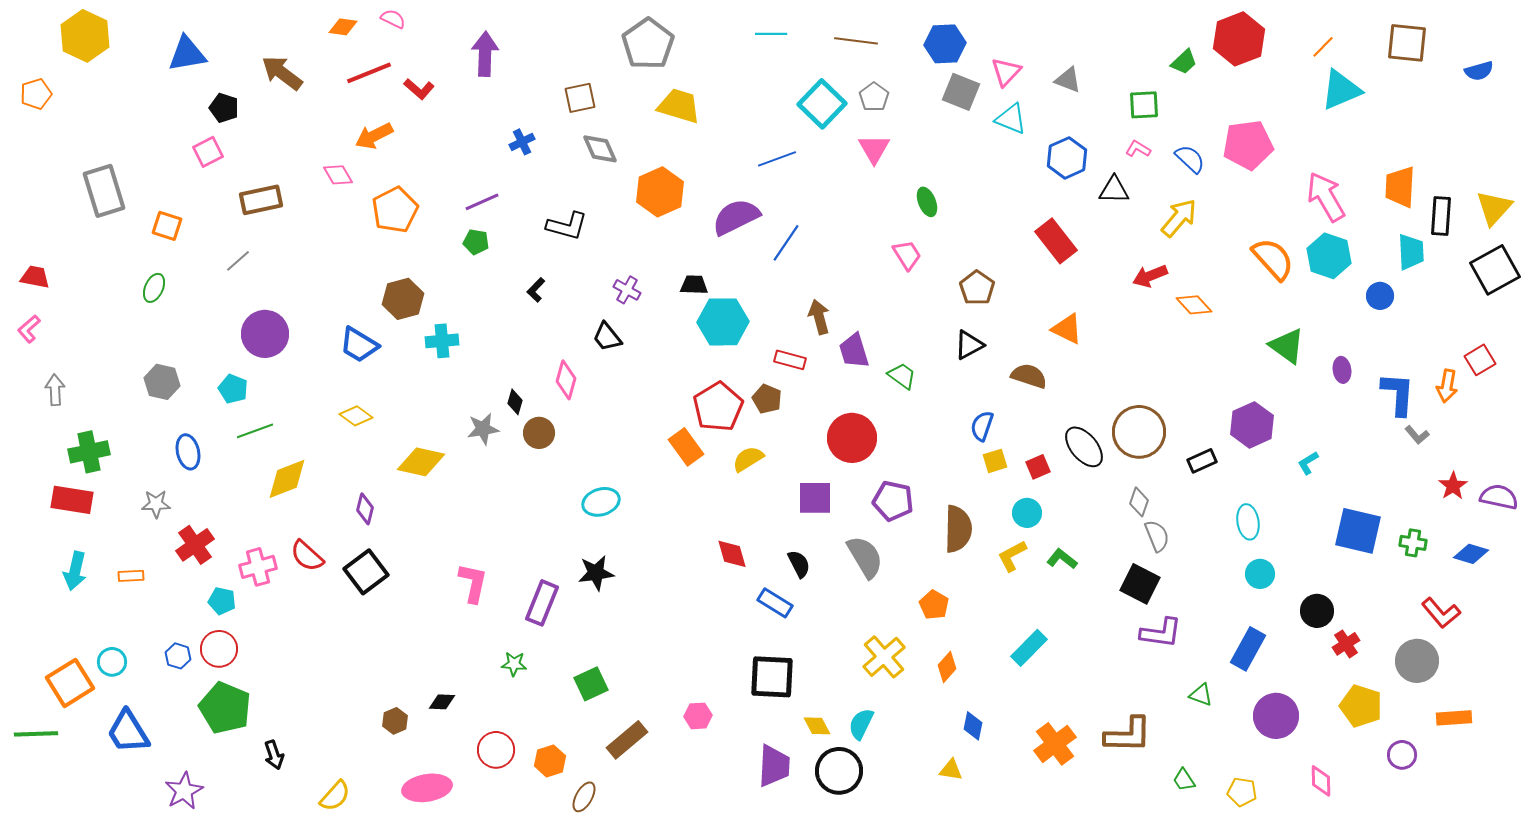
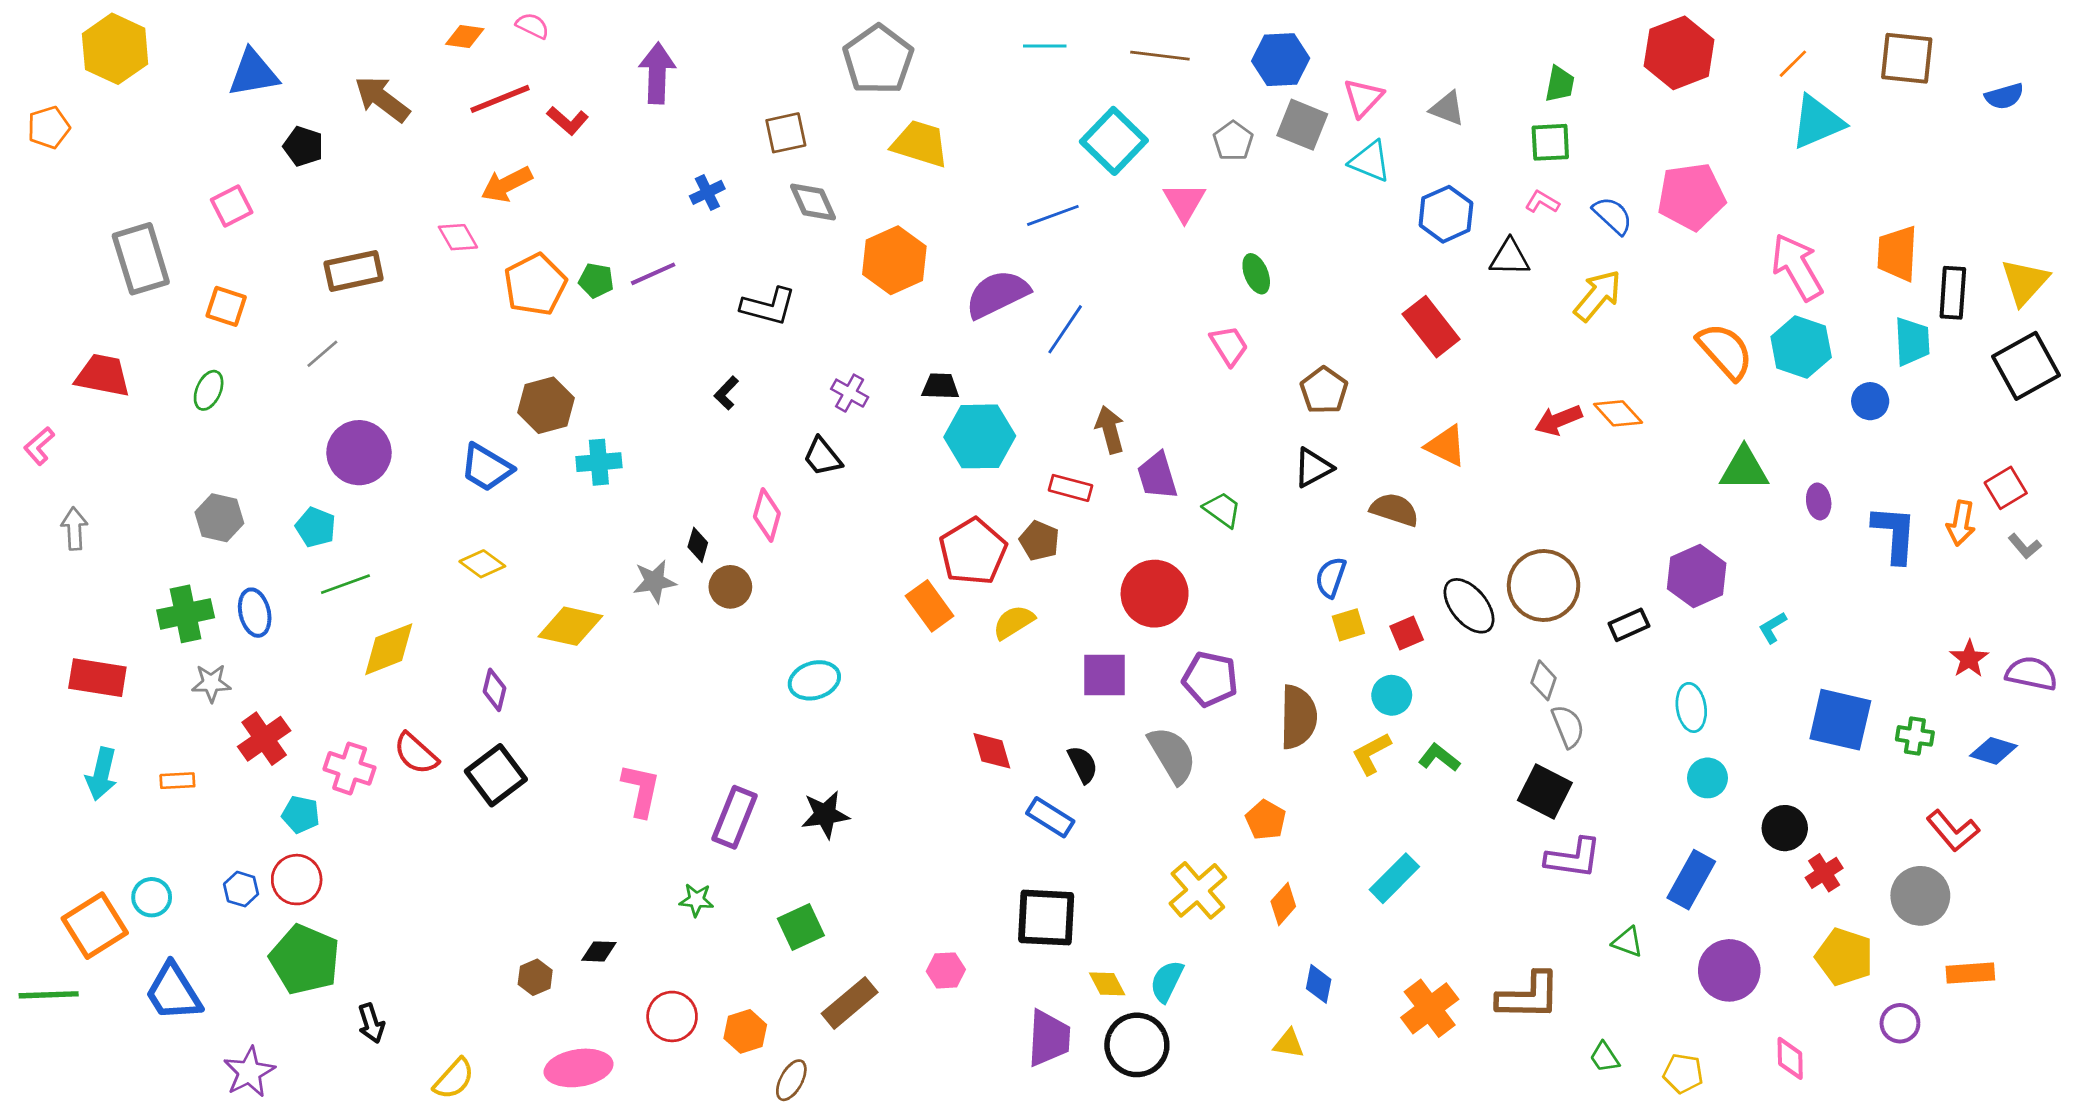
green trapezoid: (1184, 62) -> (1560, 84), moved, turned -36
gray pentagon: (874, 97) -> (1233, 141), moved
pink square: (208, 152) -> (232, 206), moved
green pentagon: (476, 242) -> (596, 281), moved
red arrow: (1150, 276) -> (1558, 420), moved
red trapezoid: (35, 277) -> (103, 375), moved, size x1.4
green triangle: (1287, 346) -> (1744, 469), turned -36
gray L-shape: (1417, 435) -> (2025, 546), moved
green cross: (89, 452) -> (186, 614), moved
pink cross: (258, 567) -> (350, 768), turned 33
black star: (596, 573) -> (825, 815), moved

